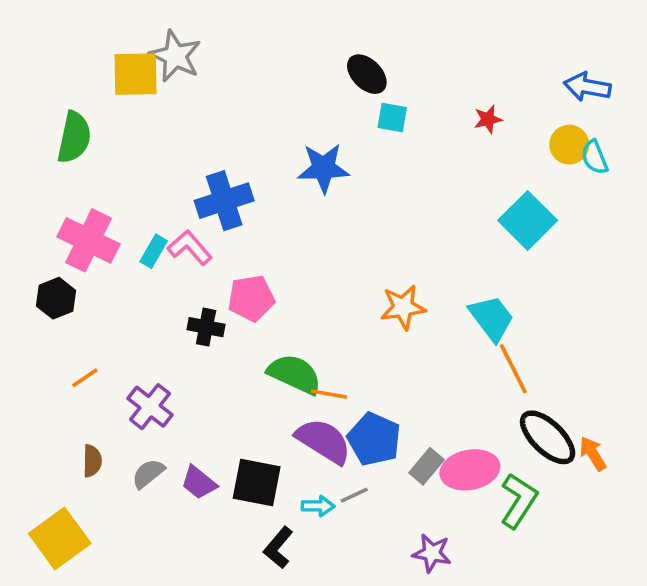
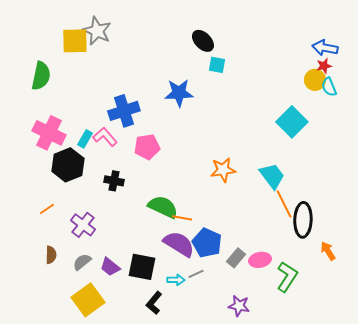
red star: (488, 119) -> (324, 66), moved
black hexagon: (56, 298) -> (68, 165), moved, size x1.5
pink pentagon: (251, 298) -> (147, 147), moved
black ellipse: (548, 437) -> (303, 220), moved, turned 48
pink ellipse: (470, 470) -> (260, 260), size x0.7
yellow square: (60, 539) -> (88, 300), moved

